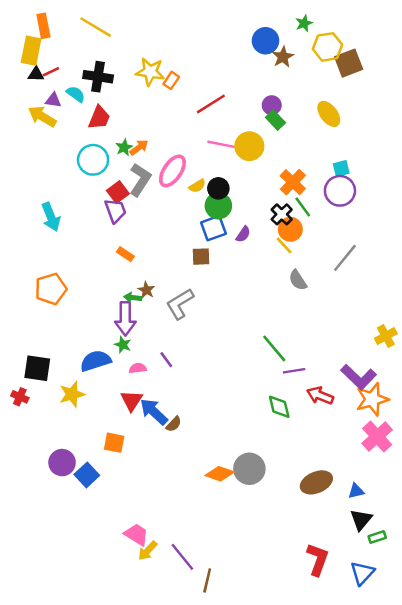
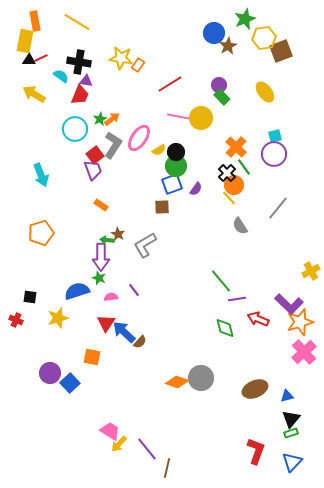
green star: (304, 23) -> (245, 19), size x1.5
purple triangle: (53, 100) -> (86, 81), moved
black square: (37, 368) -> (30, 297), size x0.6
green rectangle: (377, 537) -> (291, 433), moved

